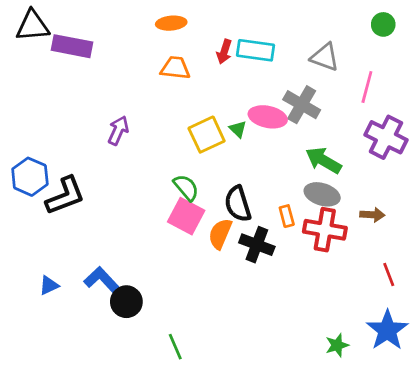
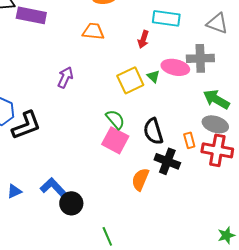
red arrow: (224, 52) -> (143, 39), moved
orange trapezoid: (175, 68) -> (93, 31), moved
gray cross: (302, 105) -> (200, 58), turned -32
orange semicircle: (220, 234) -> (140, 179), moved

